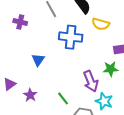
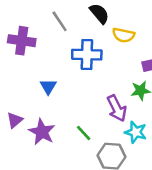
purple cross: (20, 22) -> (22, 41), size x1.5
purple star: (30, 95) -> (42, 132), size x1.5

